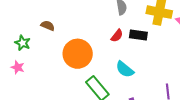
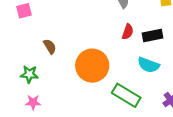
brown semicircle: (48, 26) -> (50, 47), turned 56
black rectangle: (138, 35) -> (153, 35), moved

